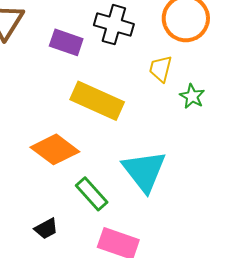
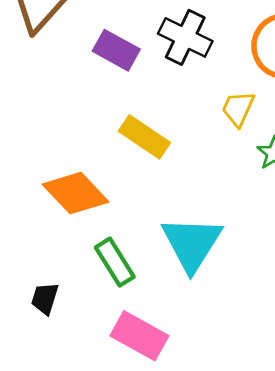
yellow rectangle: (97, 101) -> (144, 137), size x0.7
black trapezoid: (46, 229) -> (45, 298), turned 125

